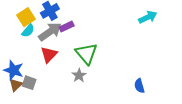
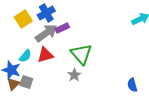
cyan semicircle: (28, 31) -> (25, 56), moved
red triangle: (49, 55) -> (45, 55), turned 30

